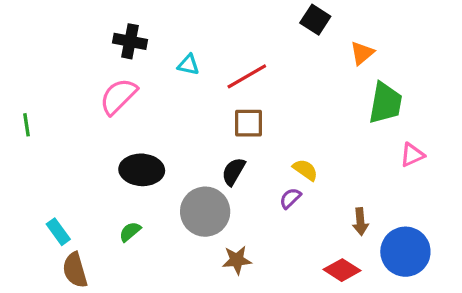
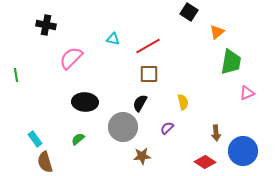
black cross: (130, 41) -> (46, 25), moved
yellow semicircle: (305, 170) -> (183, 102), turned 42
purple semicircle: (290, 198) -> (167, 128), moved

